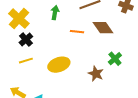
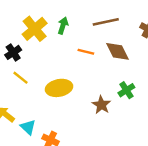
yellow cross: (19, 19) -> (35, 29), moved
black cross: (26, 40) -> (13, 52), moved
yellow line: (26, 61) -> (21, 78), turned 48

